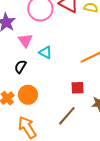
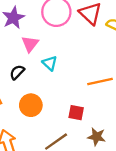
orange circle: (28, 95) -> (31, 105), moved

